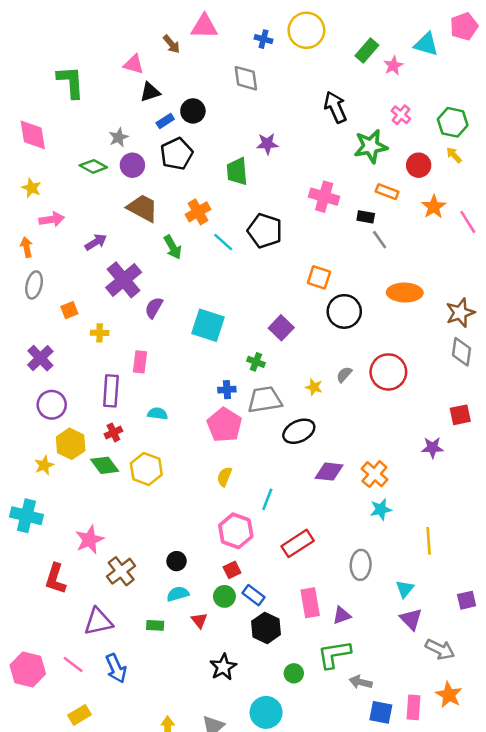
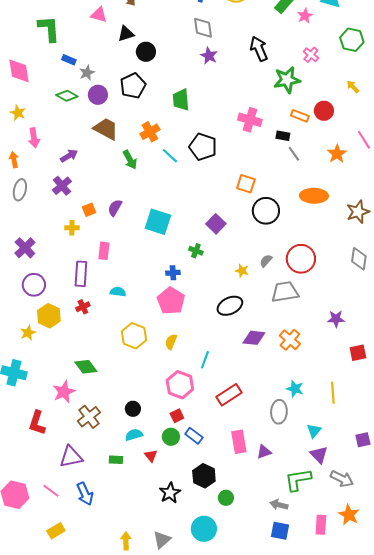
gray diamond: (246, 78) -> (203, 28), moved
black triangle: (150, 92) -> (126, 34), moved
blue rectangle: (165, 121) -> (69, 60), moved, turned 56
green hexagon: (453, 122) -> (352, 40), moved
purple star: (267, 144) -> (209, 56), moved, turned 30
red circle: (419, 165) -> (324, 111), moved
orange star: (434, 207) -> (337, 154), moved
pink arrow: (52, 219) -> (34, 138), turned 90
purple cross: (124, 280) -> (62, 186), moved, size x0.7
orange square: (69, 310) -> (89, 210), moved
gray diamond: (461, 352) -> (359, 259), moved
gray trapezoid: (265, 400) -> (285, 292), moved
red square: (460, 415) -> (358, 353), moved
green diamond: (105, 465) -> (86, 367), moved
yellow hexagon: (146, 469) -> (134, 336), moved
cyan star: (381, 509) -> (295, 389), moved, turned 30
black hexagon: (266, 628) -> (204, 476), moved
green L-shape: (334, 654) -> (298, 480), moved
blue square: (381, 712) -> (280, 531), moved

